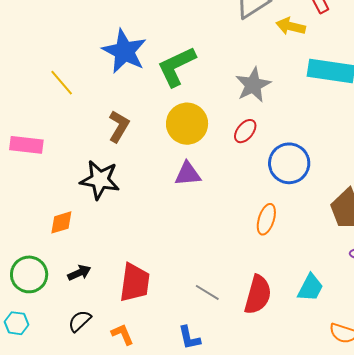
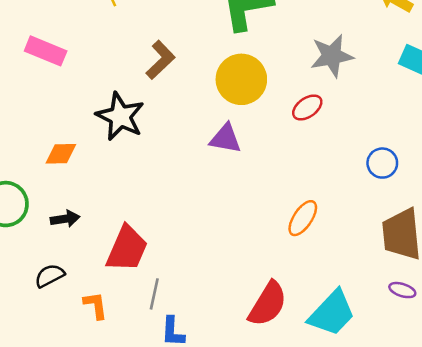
blue circle: (289, 163) -> (382, 163), moved, size x0.6
cyan trapezoid: (310, 288) -> (332, 313), size x1.4
gray line: (207, 292) -> (154, 294), moved, turned 55

